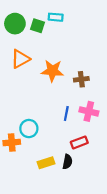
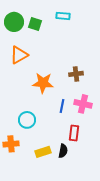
cyan rectangle: (56, 17) -> (63, 16), moved
orange star: (52, 71) -> (43, 83), moved
orange cross: (12, 142) -> (11, 144), moved
red rectangle: (79, 142) -> (74, 133), turned -63

